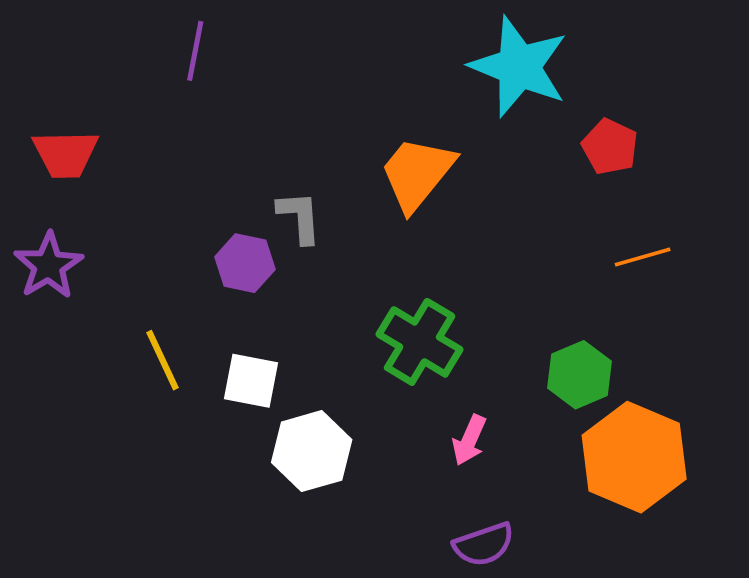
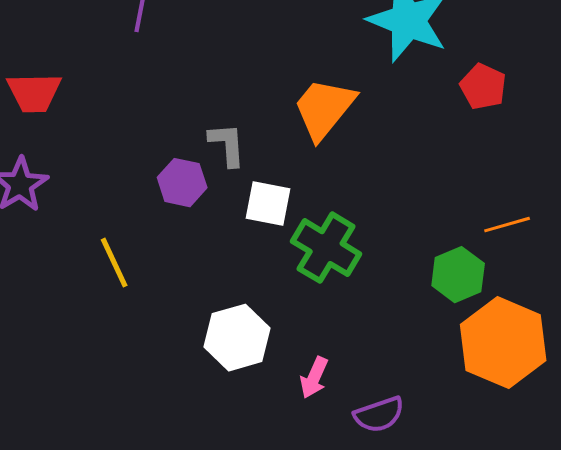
orange line: (643, 257) -> (507, 225), moved
white square: (251, 381) -> (268, 204), moved
pink arrow: (469, 440) -> (314, 378), moved

